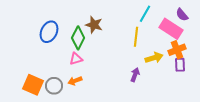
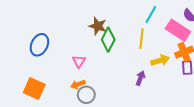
blue ellipse: (49, 32) -> (39, 45), moved
green diamond: (78, 38) -> (108, 40), moved
pink triangle: (76, 59) -> (79, 61), turned -40
gray circle: (54, 86) -> (86, 95), moved

